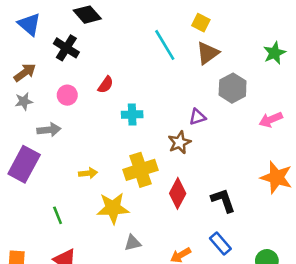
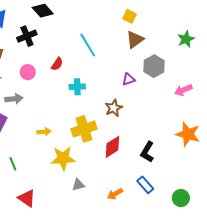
cyan line: (165, 45) -> (88, 45), moved
black cross: (66, 48) -> (27, 36), turned 36
purple triangle: (197, 117) -> (129, 79), moved
red diamond: (178, 193) -> (112, 147), turned 30
black L-shape: (223, 200) -> (147, 152), turned -130
green line: (58, 215) -> (13, 164), moved

